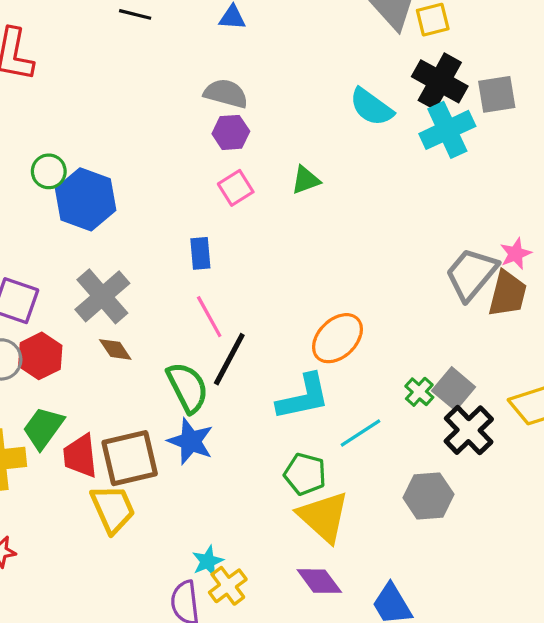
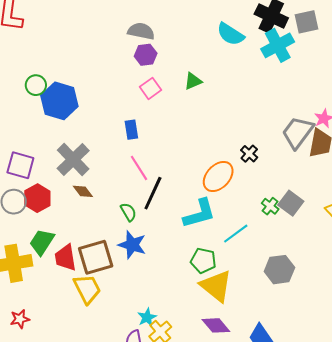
green semicircle: (187, 387) -> (128, 212), size x0.6
black cross: (469, 430) -> (249, 154), moved, size x0.6

